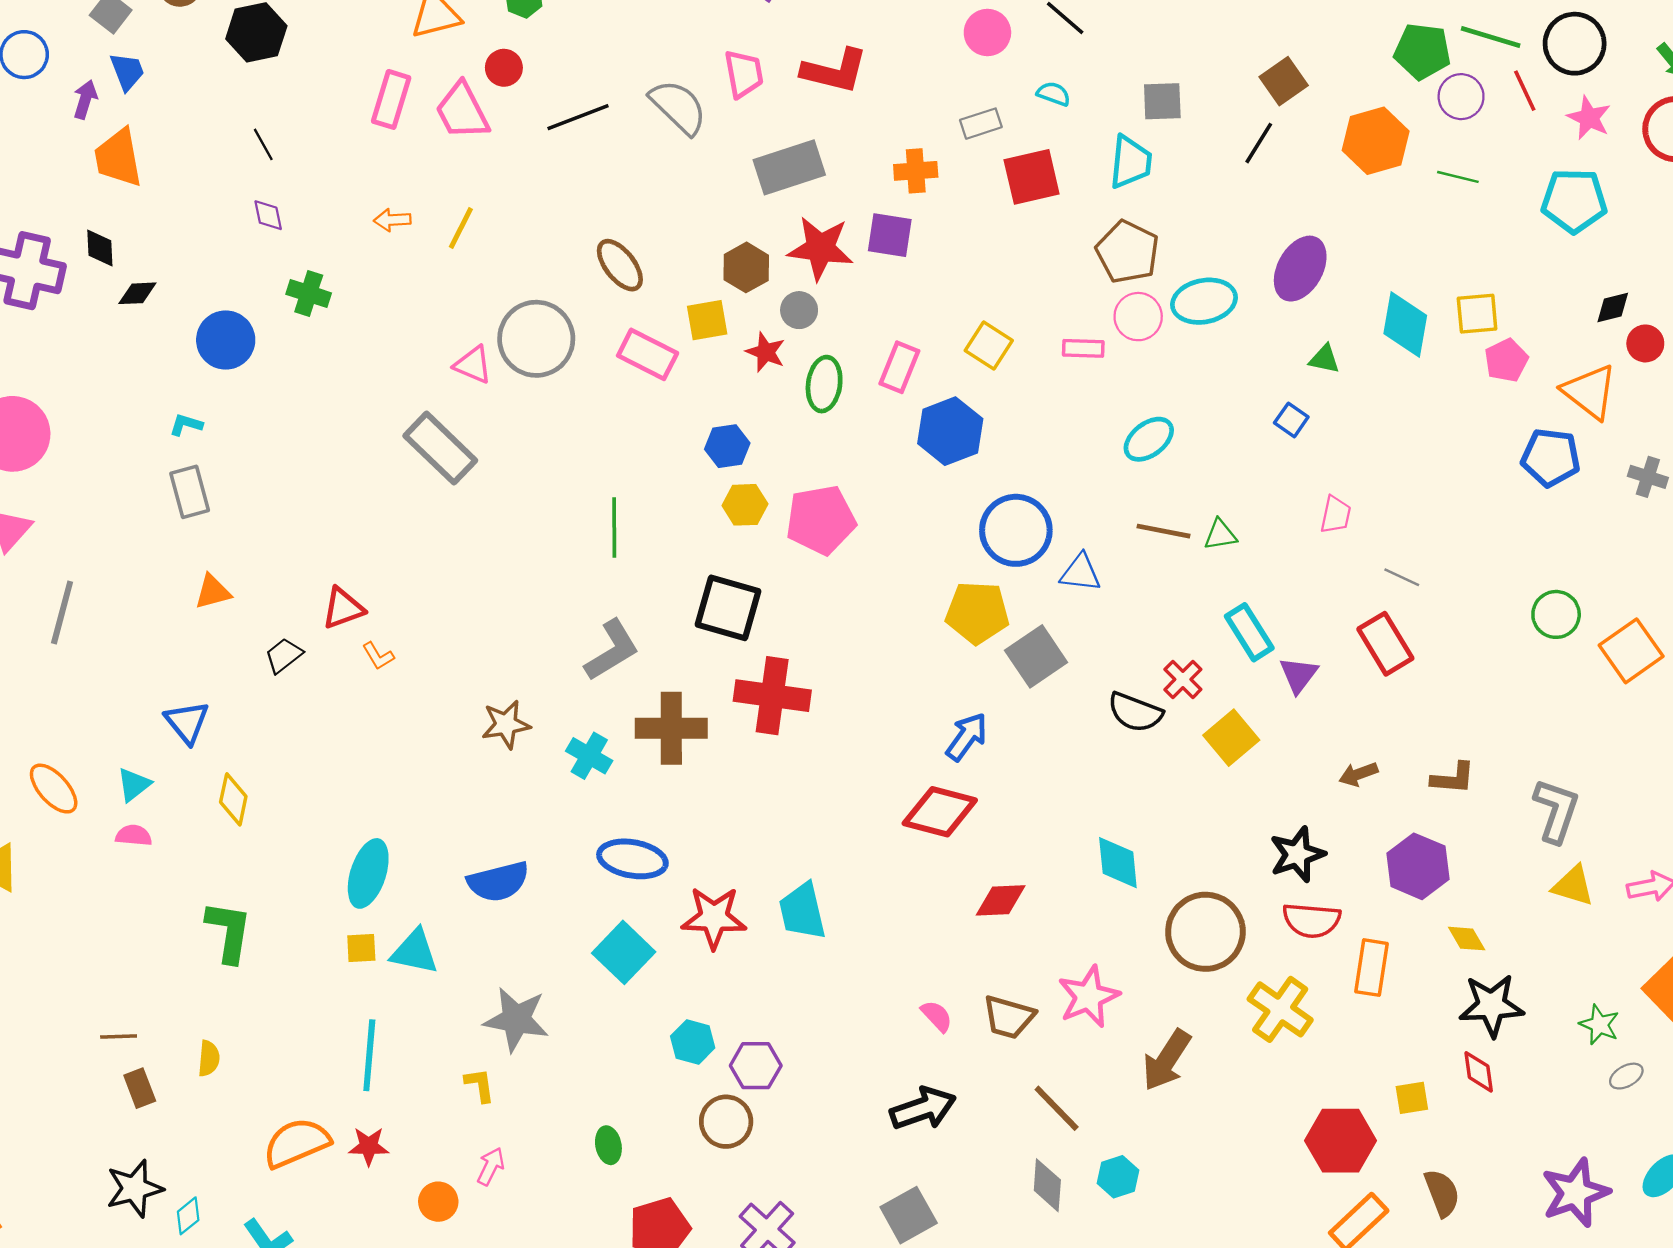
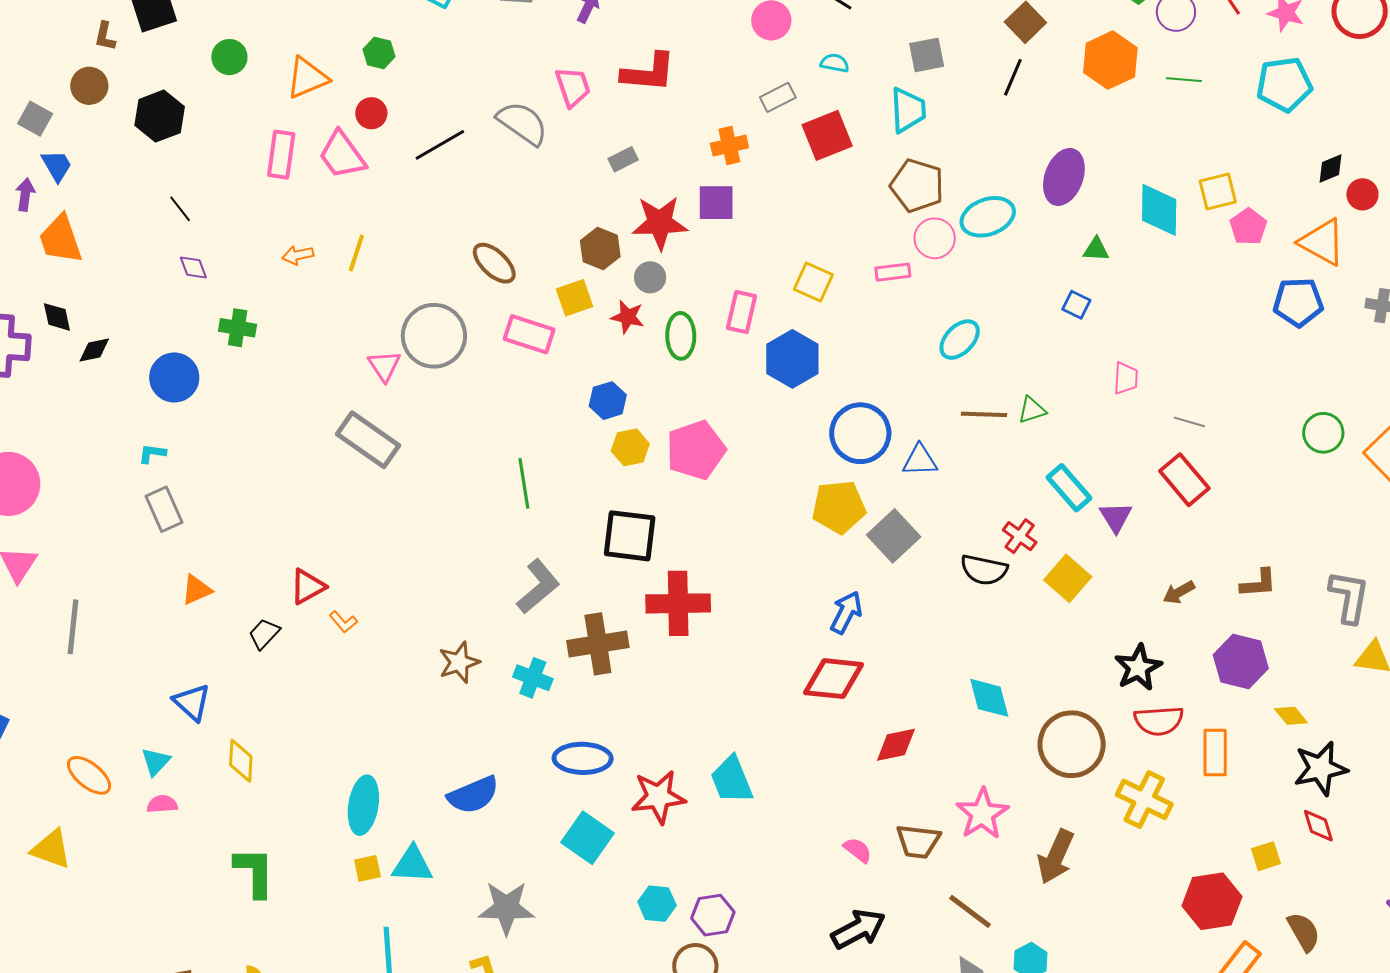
gray rectangle: (789, 167) -> (623, 159), size x0.5
pink triangle: (473, 365) -> (384, 366), turned 42

